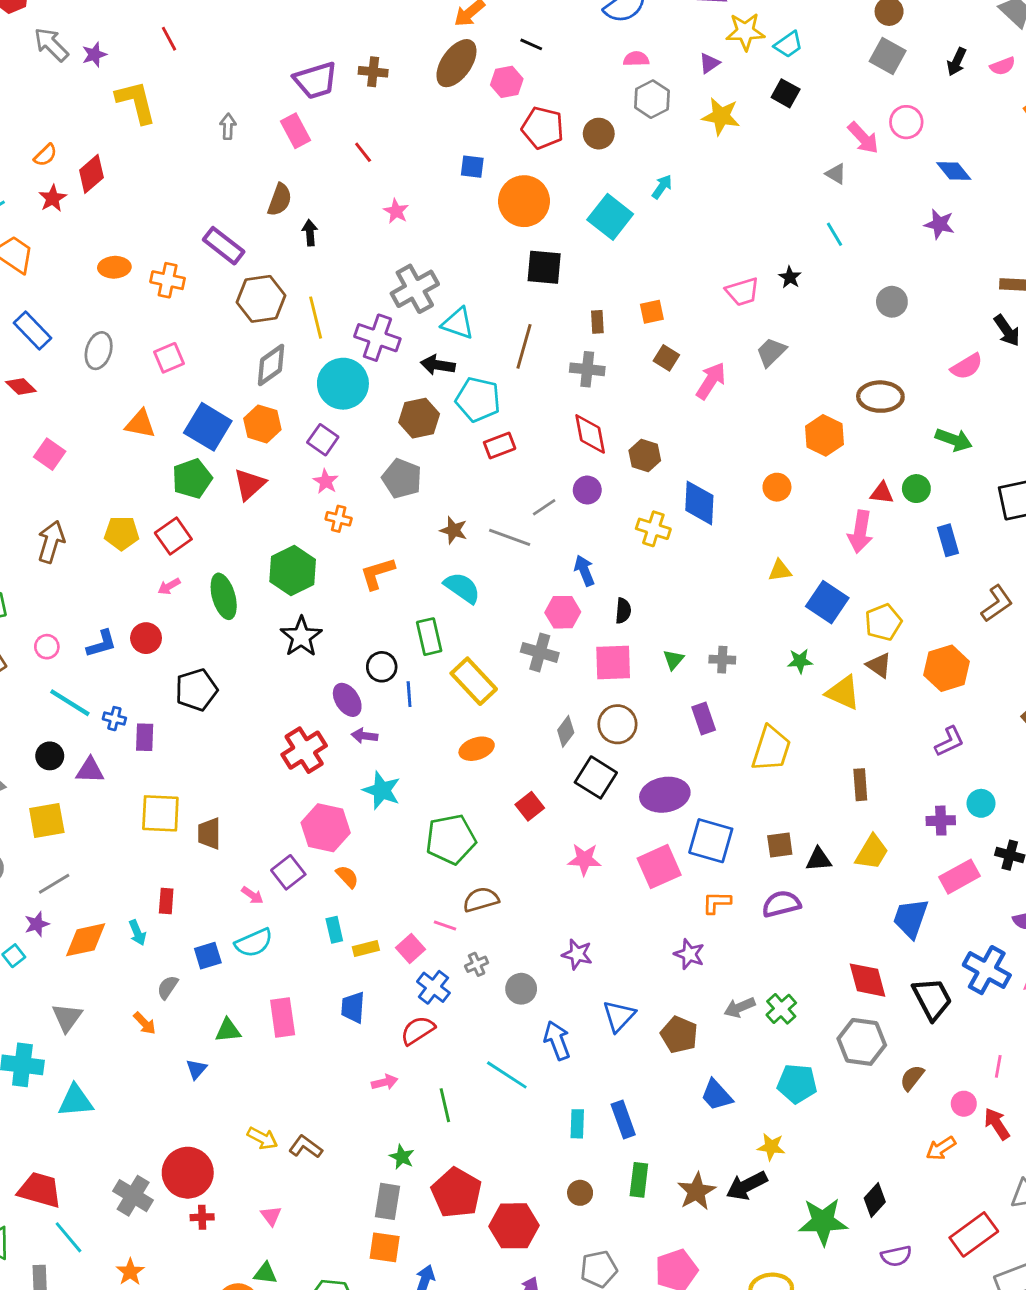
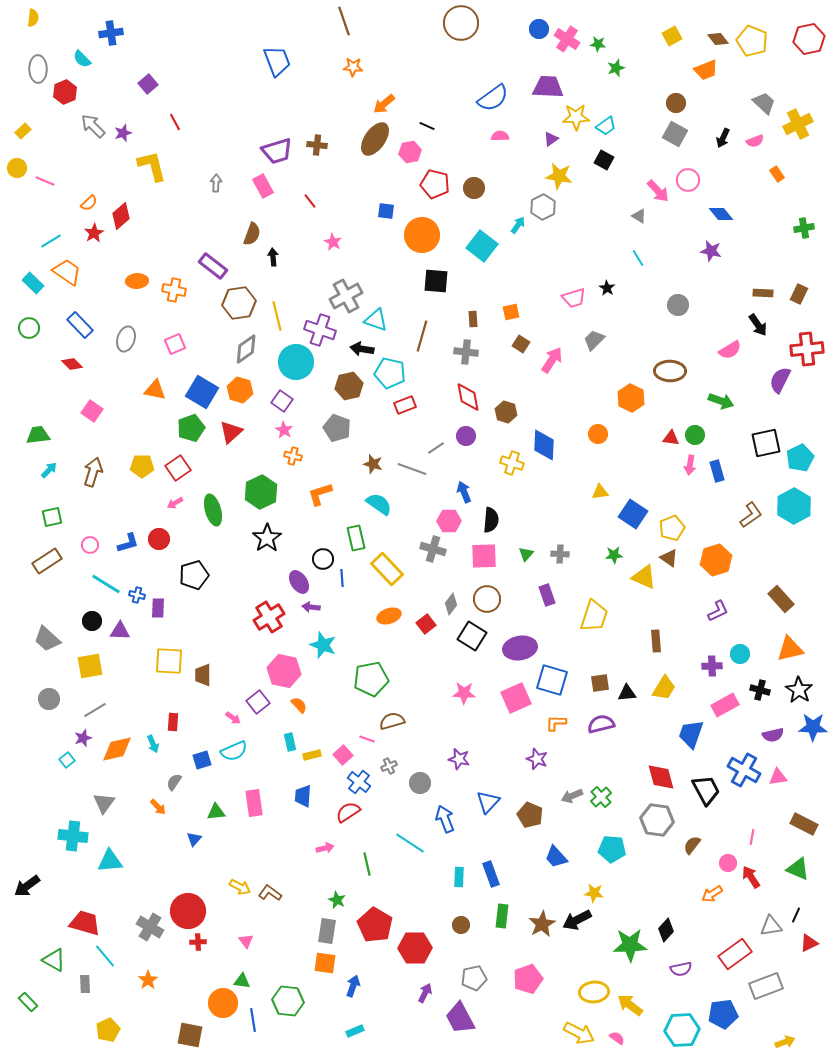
gray hexagon: (652, 99) -> (543, 207), moved
pink arrow: (860, 532) -> (690, 465), moved, size x0.7
black semicircle: (623, 611) -> (491, 520), size x1.4
red square: (530, 806) -> (426, 624), moved

